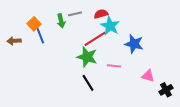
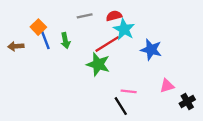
green arrow: (61, 21) -> (65, 41), moved
pink line: (114, 66) -> (129, 91), moved
pink triangle: (148, 76) -> (167, 86), turned -32
black line: (88, 83) -> (121, 106), moved

